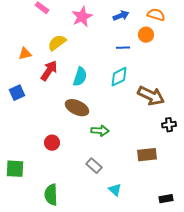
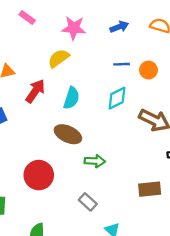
pink star: (82, 17) -> (74, 28), turned 30
orange circle: (146, 35) -> (148, 70), moved
yellow semicircle: (57, 43) -> (59, 58), moved
red circle: (52, 143) -> (39, 175), size x1.6

